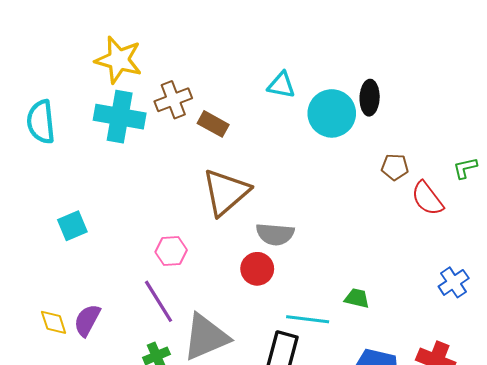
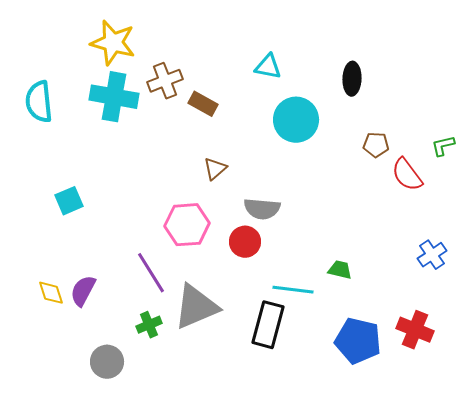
cyan circle: (332, 113) -> (296, 120), moved
brown triangle: (226, 192) -> (215, 169), size x0.5
pink hexagon: (171, 251) -> (187, 225), moved, size x1.5

